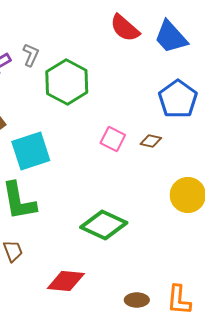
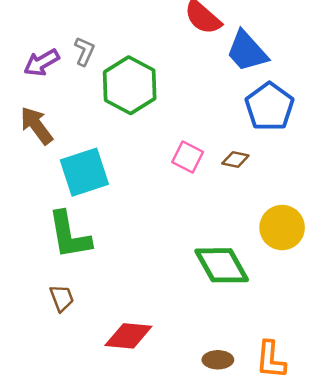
blue trapezoid: (171, 37) -> (247, 51), moved
green diamond: (104, 225) -> (222, 265), moved, turned 36

